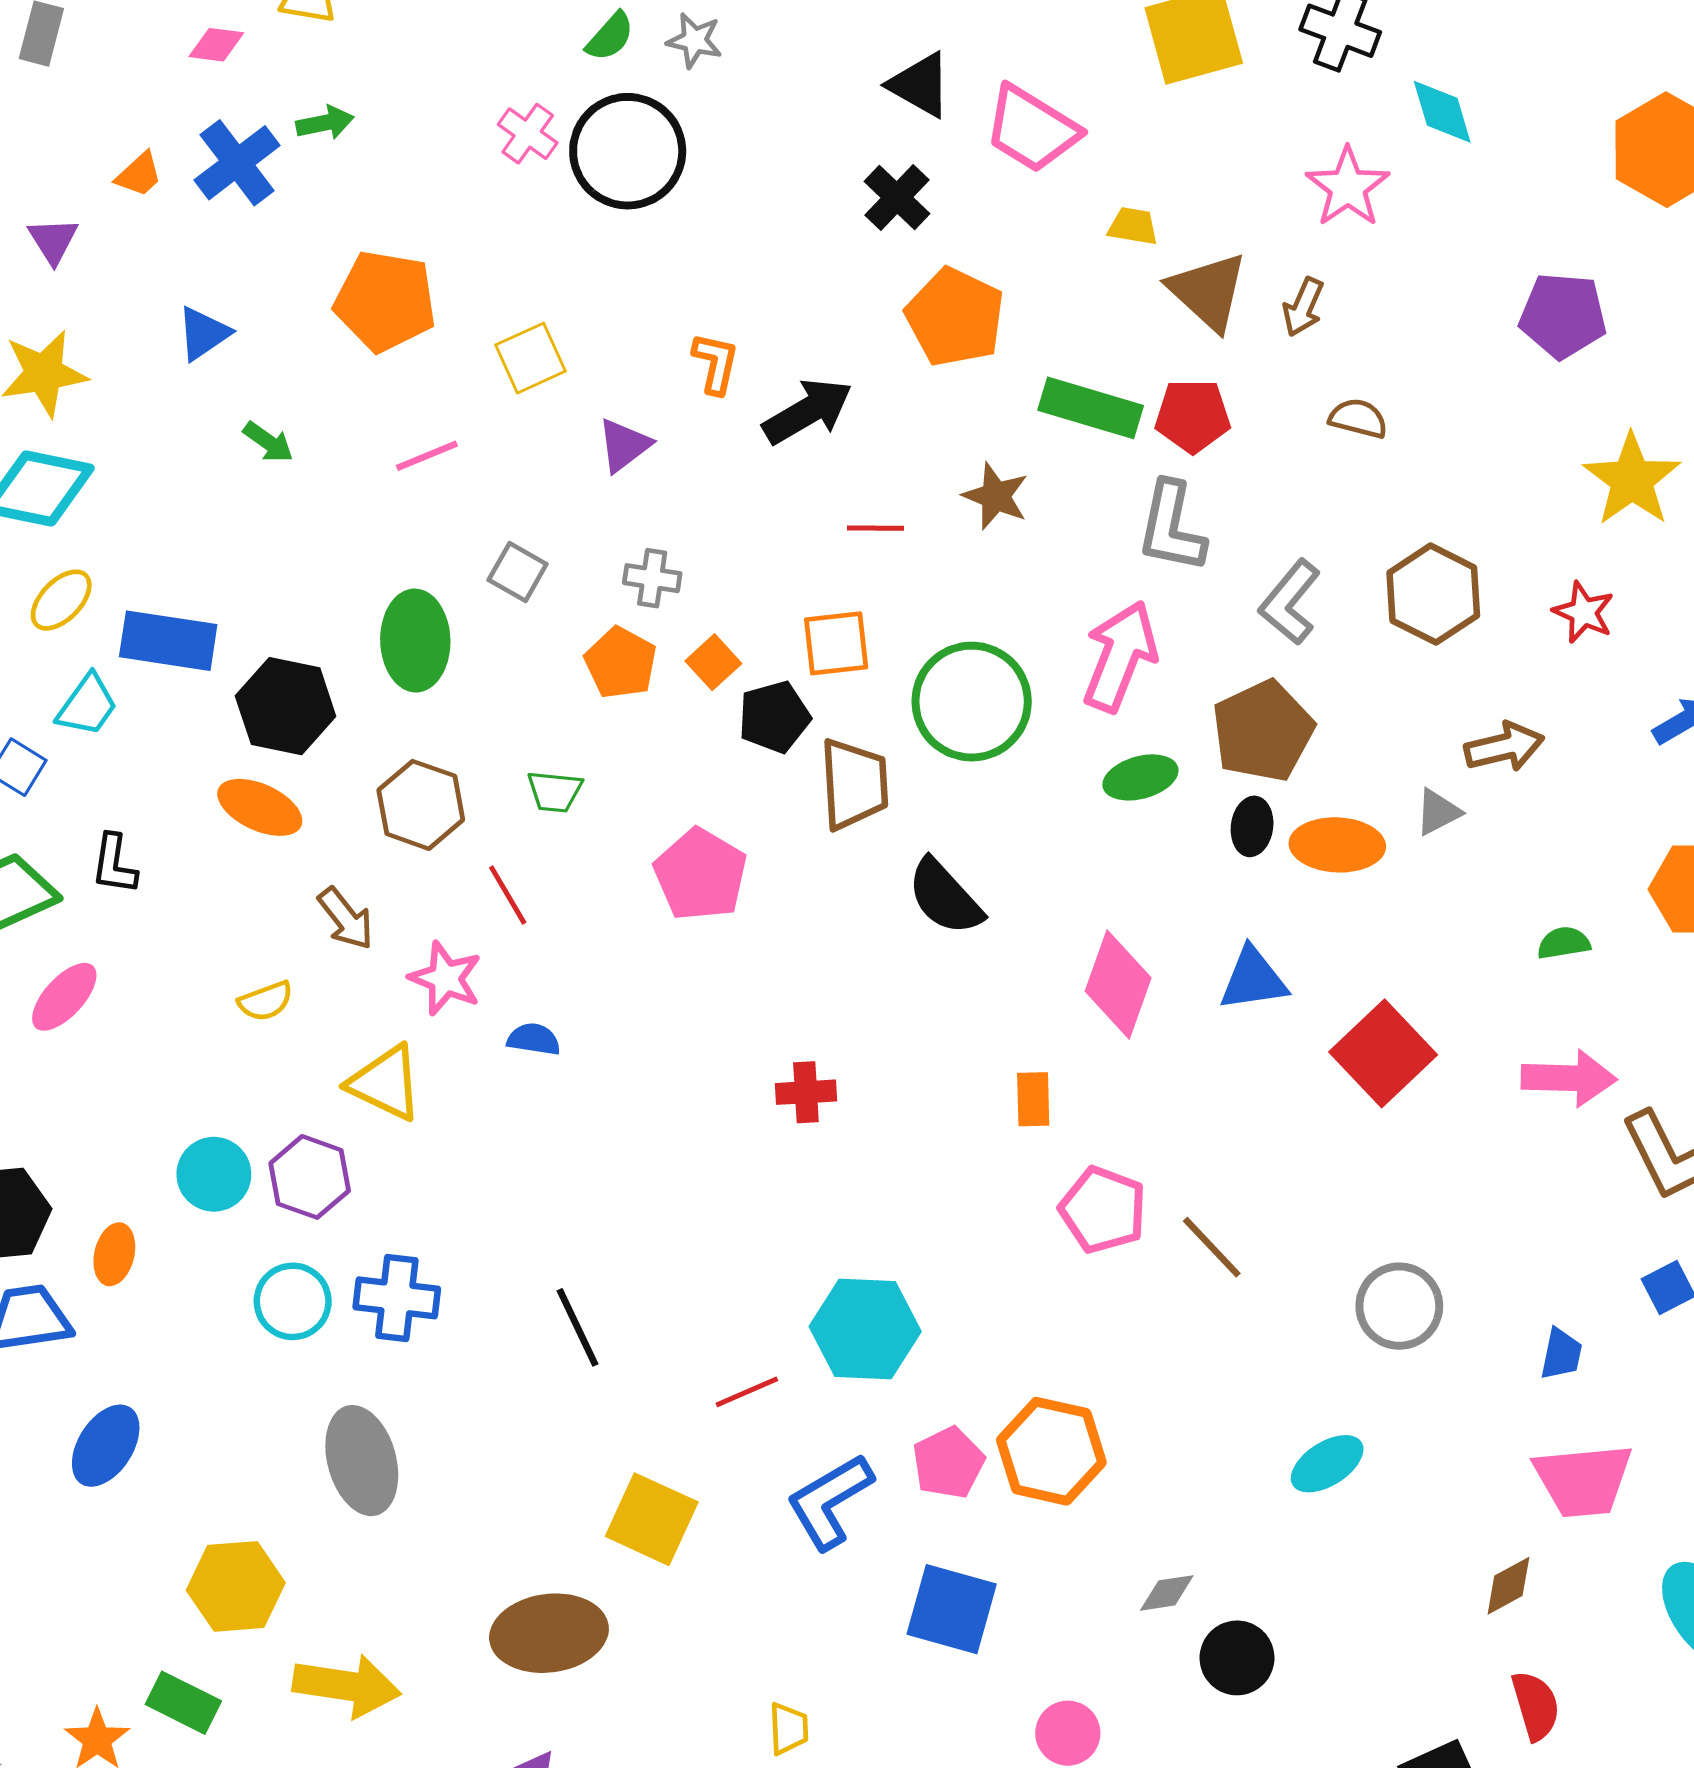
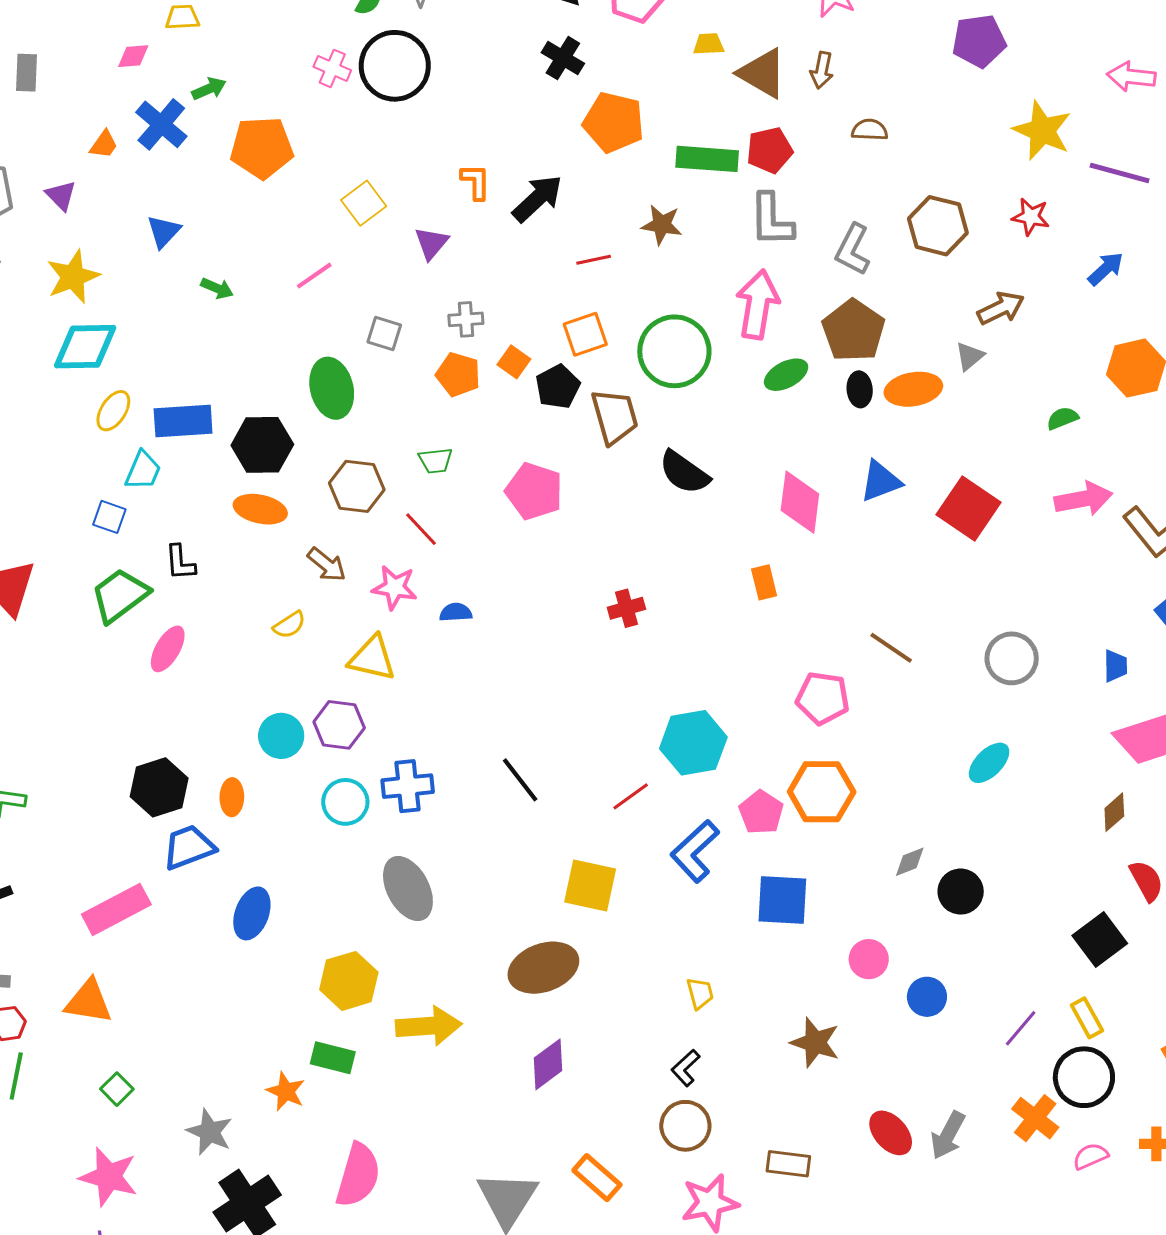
orange pentagon: (385, 301) -> (262, 148), moved
pink pentagon: (1103, 1210) -> (823, 698), moved

